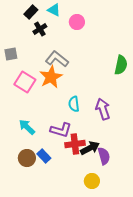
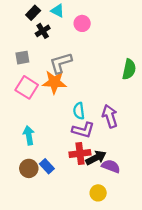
gray square: (11, 54) -> (22, 58), moved
gray L-shape: (57, 59) -> (61, 63), turned -55
orange star: (51, 77) -> (54, 82), turned 30
cyan arrow: (27, 127) -> (29, 135), turned 36
purple L-shape: (61, 130) -> (83, 130), moved
purple semicircle: (104, 156) -> (111, 166), turned -54

